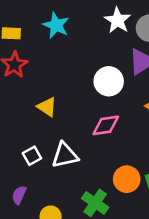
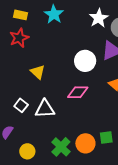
white square: (32, 156) -> (21, 105), turned -32
orange circle: (127, 179) -> (85, 143), moved

